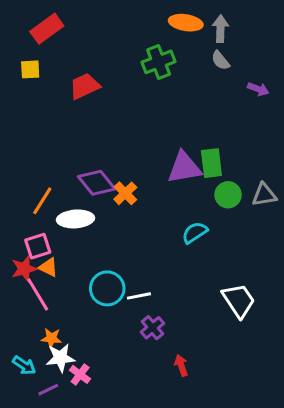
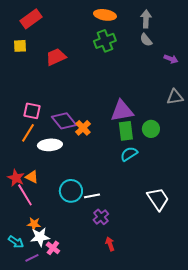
orange ellipse: (186, 23) -> (105, 15), moved
green rectangle: (211, 163) -> (126, 131), moved
gray triangle: (264, 195) -> (175, 97), moved
pink square: (38, 246) -> (32, 111), moved, turned 30
red star: (24, 269) -> (16, 178), turned -30
red arrow: (181, 365) -> (110, 244), moved

